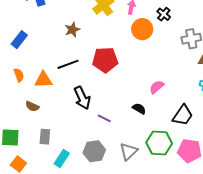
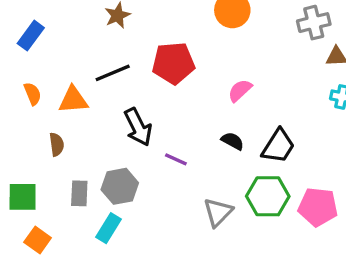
pink semicircle: (157, 87) -> (240, 90), moved
brown semicircle: (32, 106) -> (57, 144), turned -120
black trapezoid: (183, 115) -> (278, 146), moved
gray hexagon: (94, 151) -> (120, 186), moved

